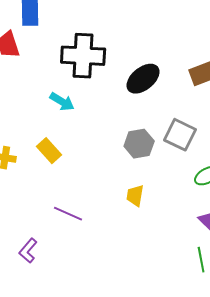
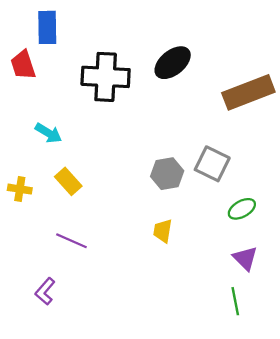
black ellipse: (143, 79) -> (173, 63), moved
cyan arrow: (62, 102) -> (48, 133), moved
purple line: (68, 214) -> (71, 241), moved

